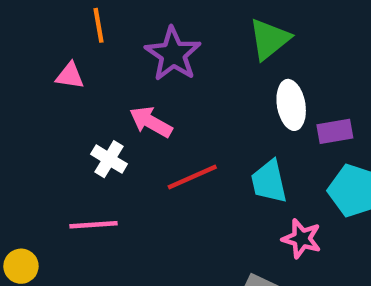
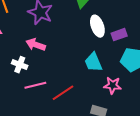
red line: (192, 177) -> (63, 93), moved
pink line: (93, 225) -> (35, 85), moved

